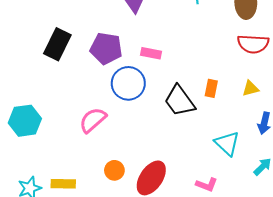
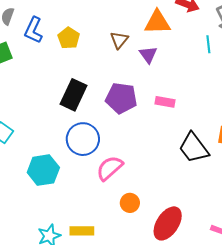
blue circle: (128, 83) -> (83, 139), moved
orange circle: (114, 170) -> (130, 203), moved

